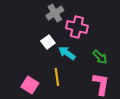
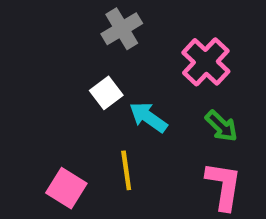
pink cross: (77, 27) -> (206, 62), moved, turned 30

